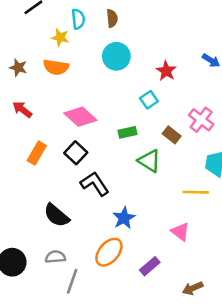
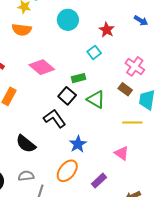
brown rectangle: (172, 135) -> (125, 89), moved
black square: (76, 153) -> (67, 96), moved

